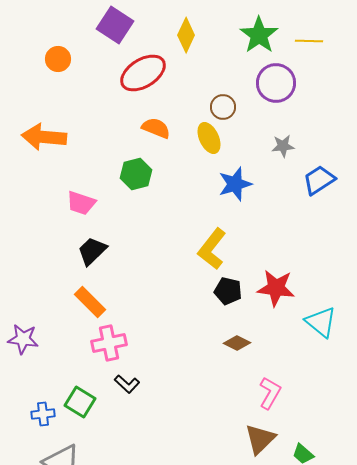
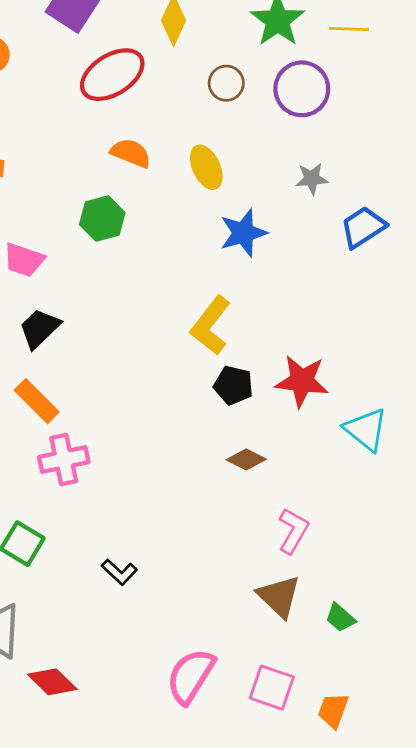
brown circle: (223, 107) -> (226, 83), moved
black L-shape: (127, 384) -> (119, 572), moved
brown triangle: (260, 439) -> (279, 596), turned -32

